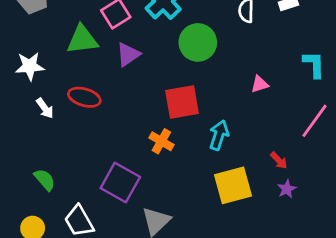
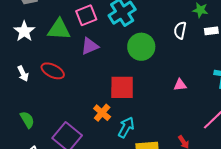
white star: (30, 66) -> (24, 31), moved, turned 30
cyan arrow: (219, 135) -> (126, 127), moved
green semicircle: (45, 180) -> (27, 120), moved

